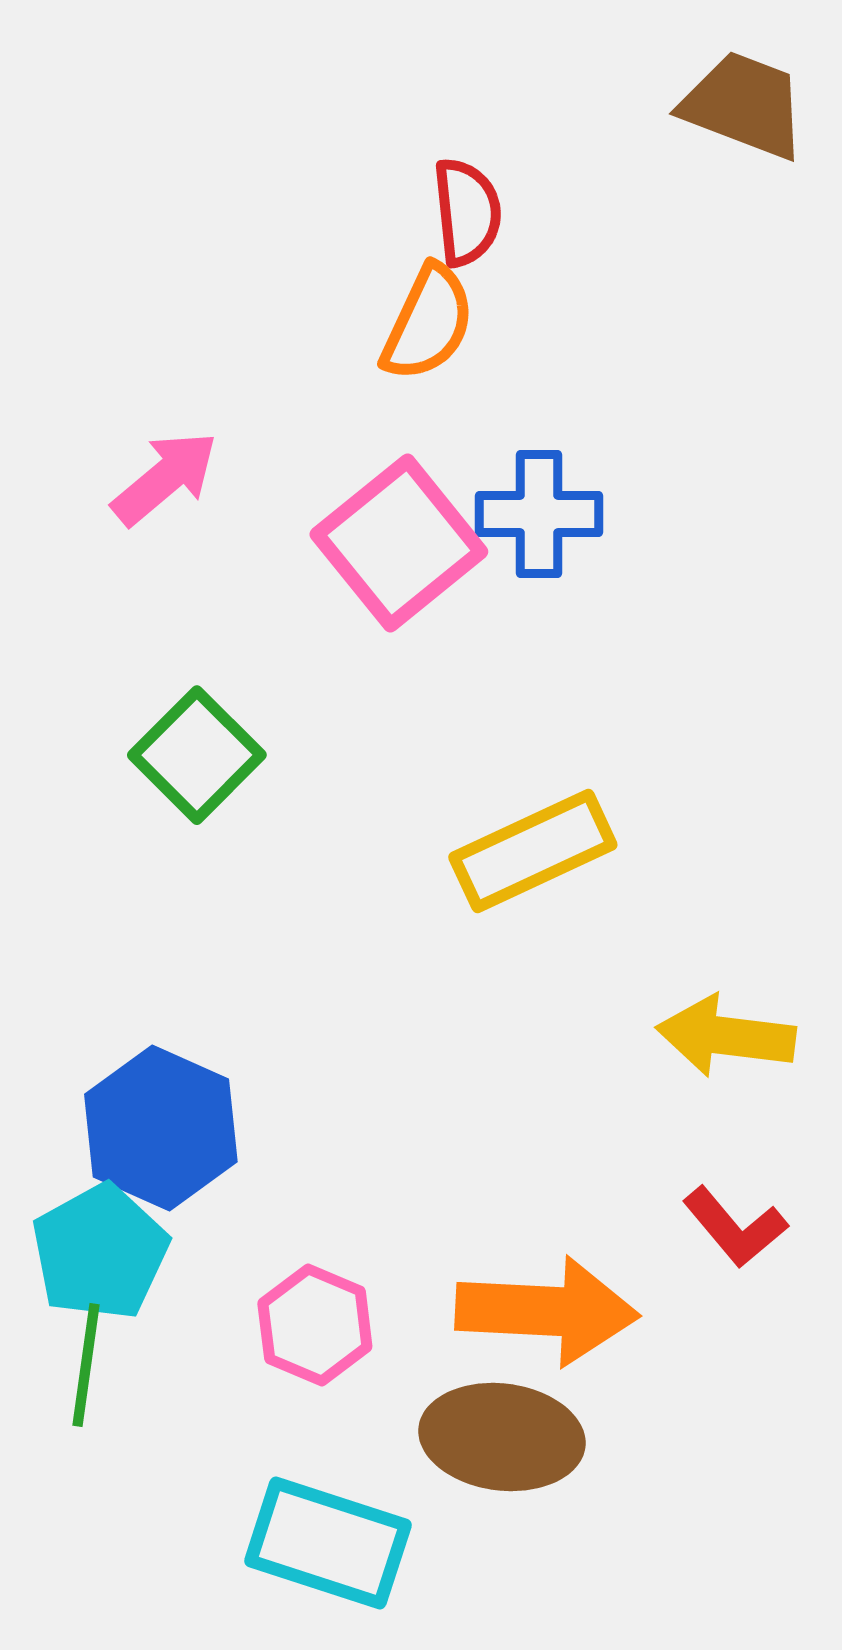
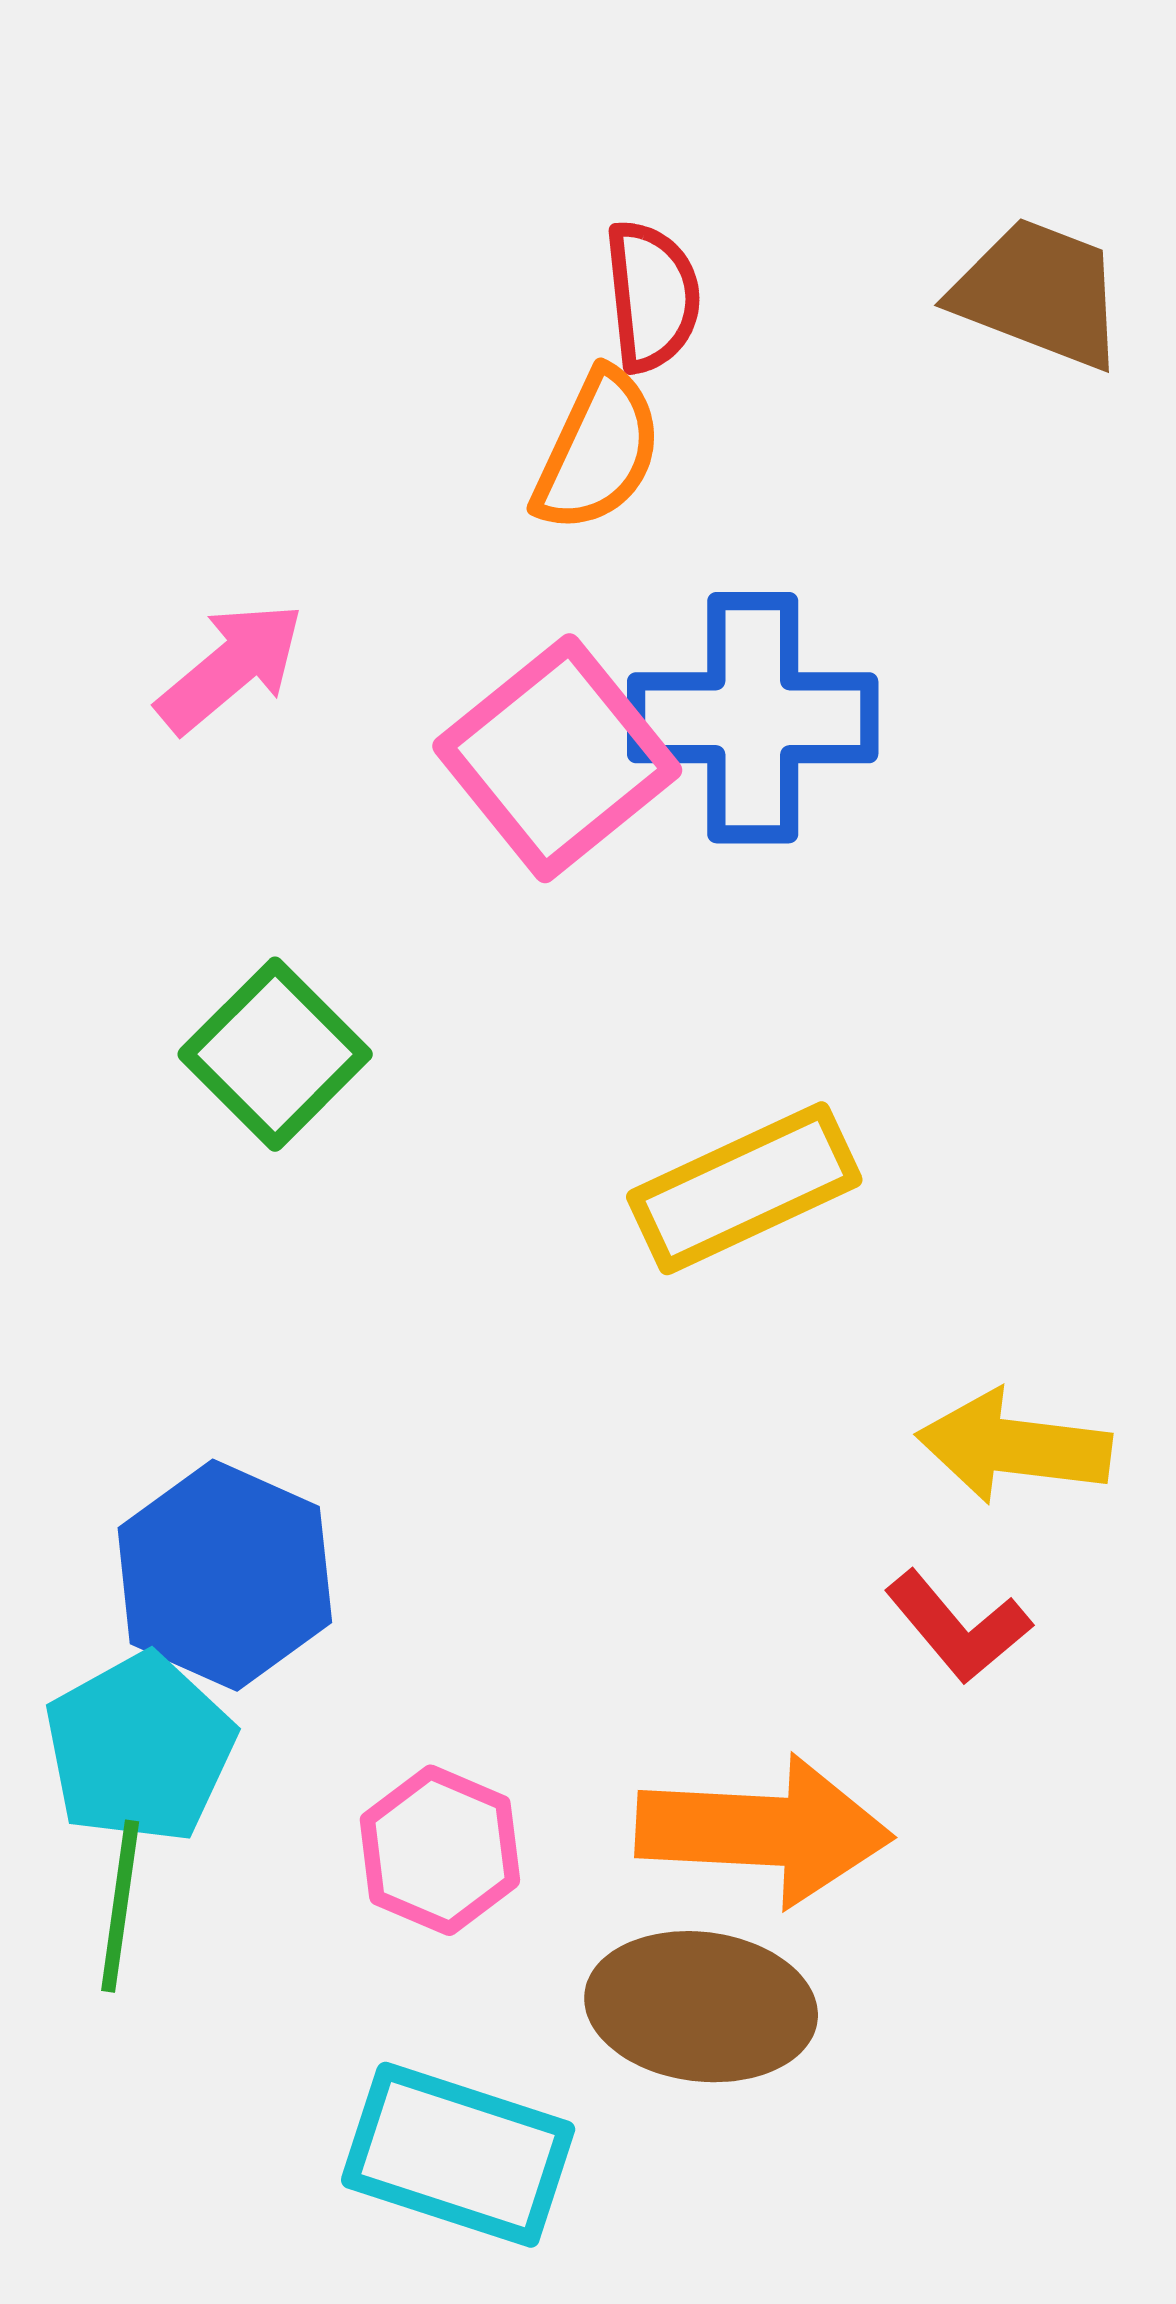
brown trapezoid: (744, 105) -> (1039, 293), moved
blue cross: (539, 514) -> (753, 718), size x1.4
red L-shape: (735, 1227) -> (958, 1627), moved

